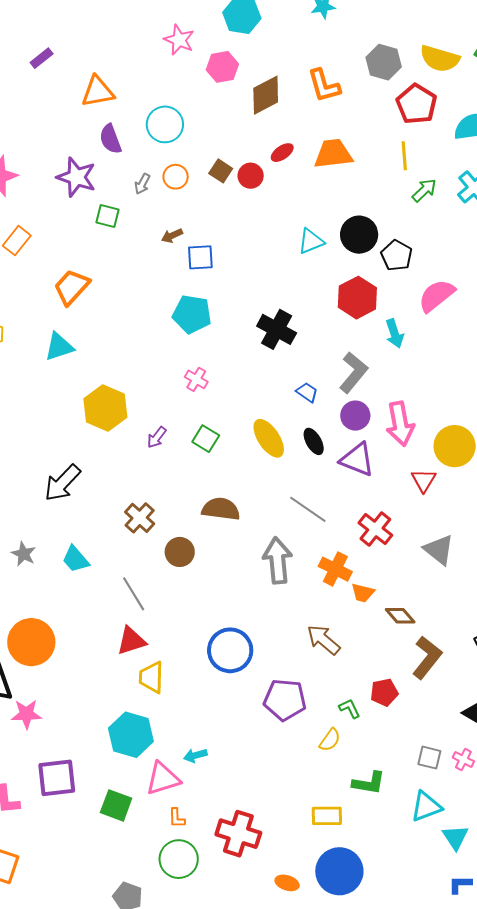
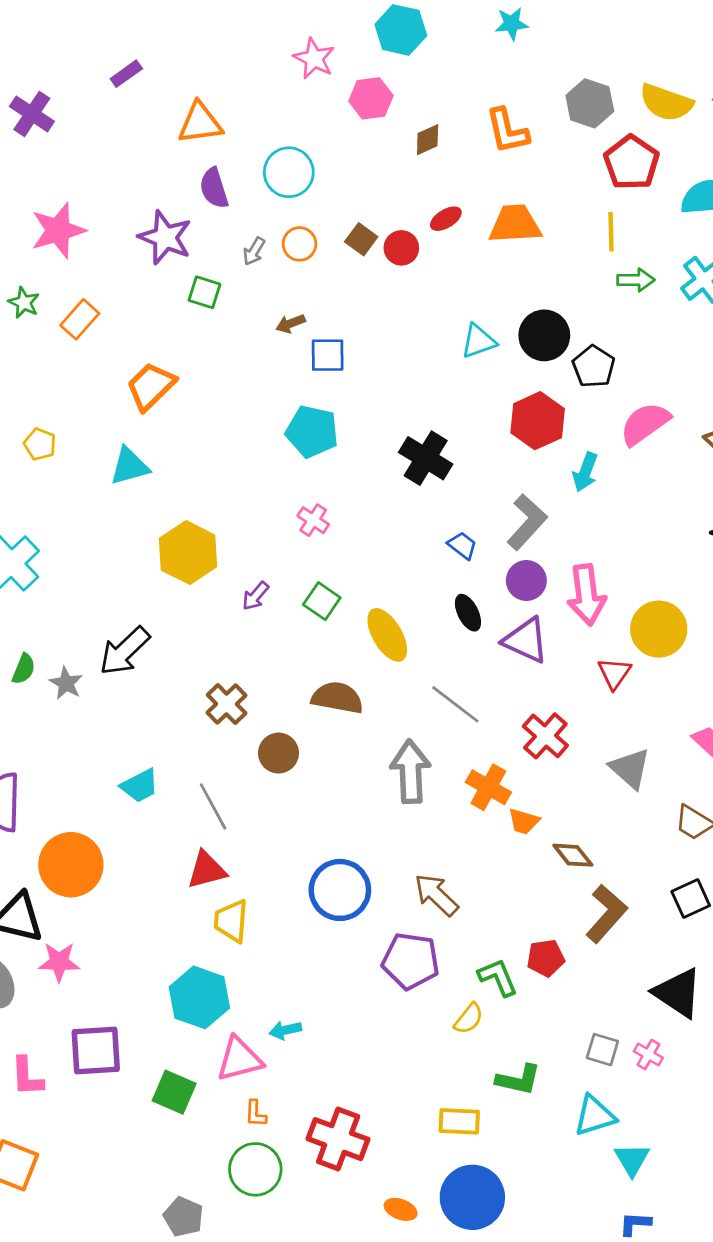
brown diamond: (266, 95) -> (428, 140), size x0.6
green arrow: (424, 190) -> (636, 280), turned 40
cyan arrow: (395, 334) -> (585, 472), turned 36
yellow ellipse: (269, 438) -> (387, 635), moved
gray star: (24, 554) -> (66, 683), moved
cyan trapezoid: (75, 559) -> (140, 786), moved, turned -80
brown arrow: (323, 640) -> (436, 895), moved
green L-shape: (350, 708) -> (498, 977), size x1.4

